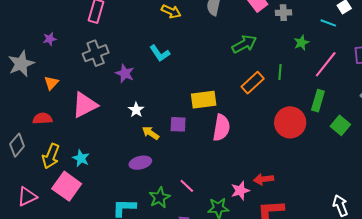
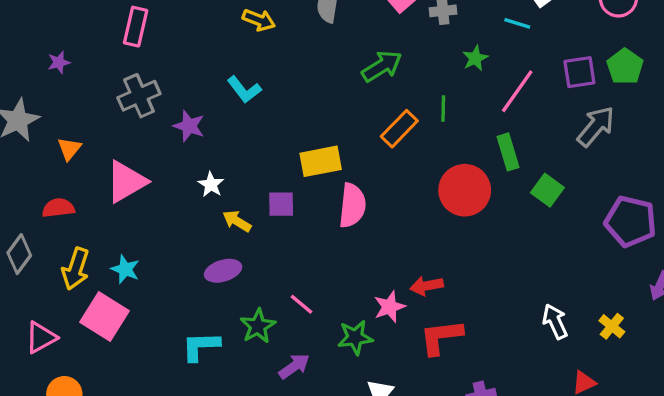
purple star: (50, 39) -> (59, 62), moved
green rectangle: (318, 101) -> (508, 152), turned -30

